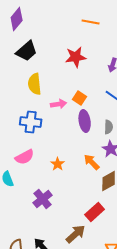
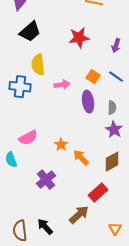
orange square: (80, 98) -> (93, 77), moved
blue cross: (31, 122) -> (20, 87), moved
orange arrow: (92, 162) -> (81, 158), moved

